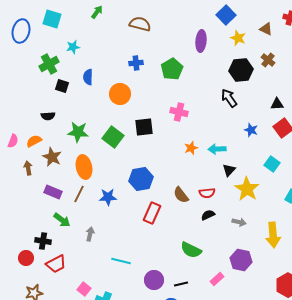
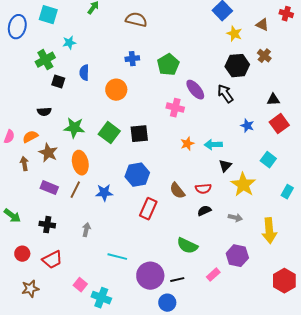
purple ellipse: (201, 41) -> (195, 90), moved, turned -45
black square: (144, 127) -> (139, 134), moved
green arrow: (62, 220) -> (12, 216), moved
black cross: (43, 241) -> (47, 225), moved
purple circle: (154, 280) -> (150, 276), size x1.4

